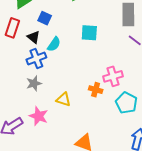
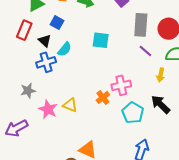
gray star: (34, 83) -> (28, 91), moved
orange cross: (96, 90) -> (103, 97), turned 32
pink star: (39, 116) -> (48, 109), moved

